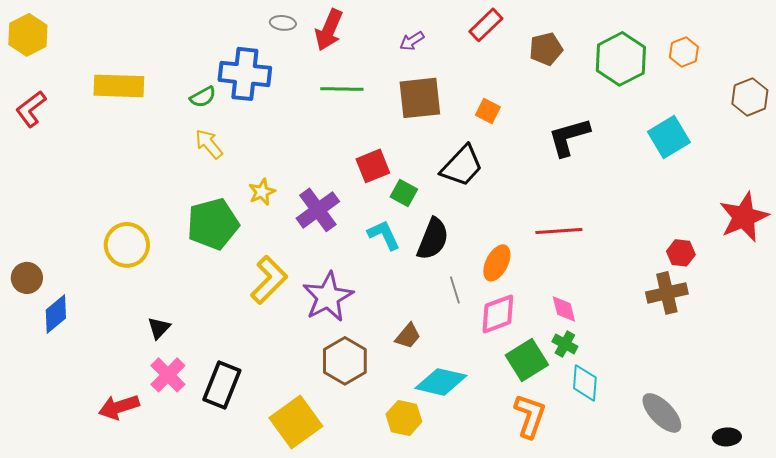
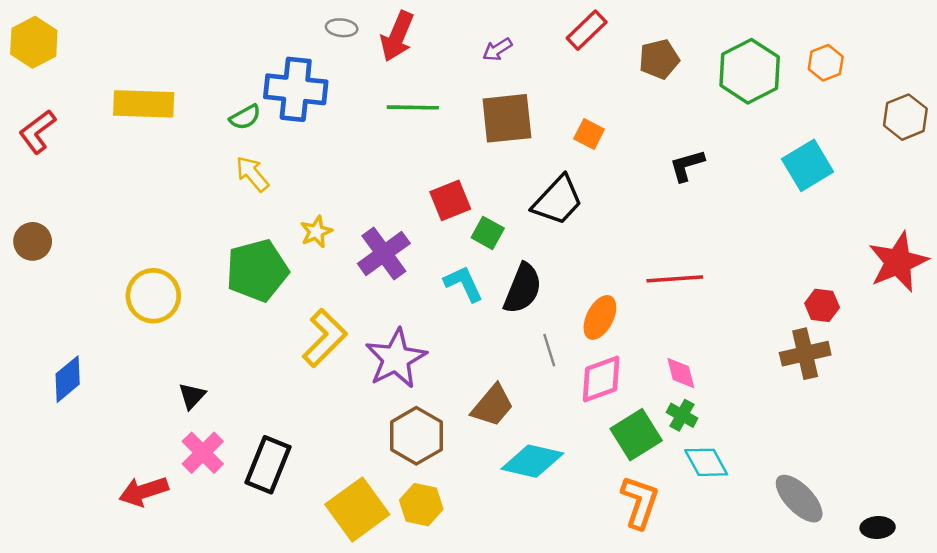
black L-shape: (569, 137) -> (687, 165), size x0.7
brown circle: (27, 278) -> (33, 241), moved
brown trapezoid: (408, 336) -> (492, 406), size x1.4
cyan diamond: (585, 383) -> (706, 462), turned -33
yellow hexagon: (404, 418) -> (421, 505), moved

